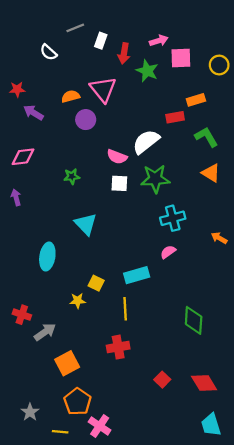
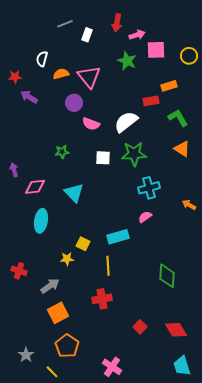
white semicircle: (49, 52) -> (42, 59), moved, turned 63
red arrow: (124, 53) -> (117, 23), moved
orange semicircle: (71, 96) -> (61, 74), moved
pink diamond: (23, 157) -> (35, 187), moved
pink semicircle: (117, 157) -> (91, 124), moved
gray arrow: (45, 332) -> (50, 286), moved
pink cross: (100, 426) -> (112, 367), moved
yellow line: (60, 432) -> (52, 372), turned 40

